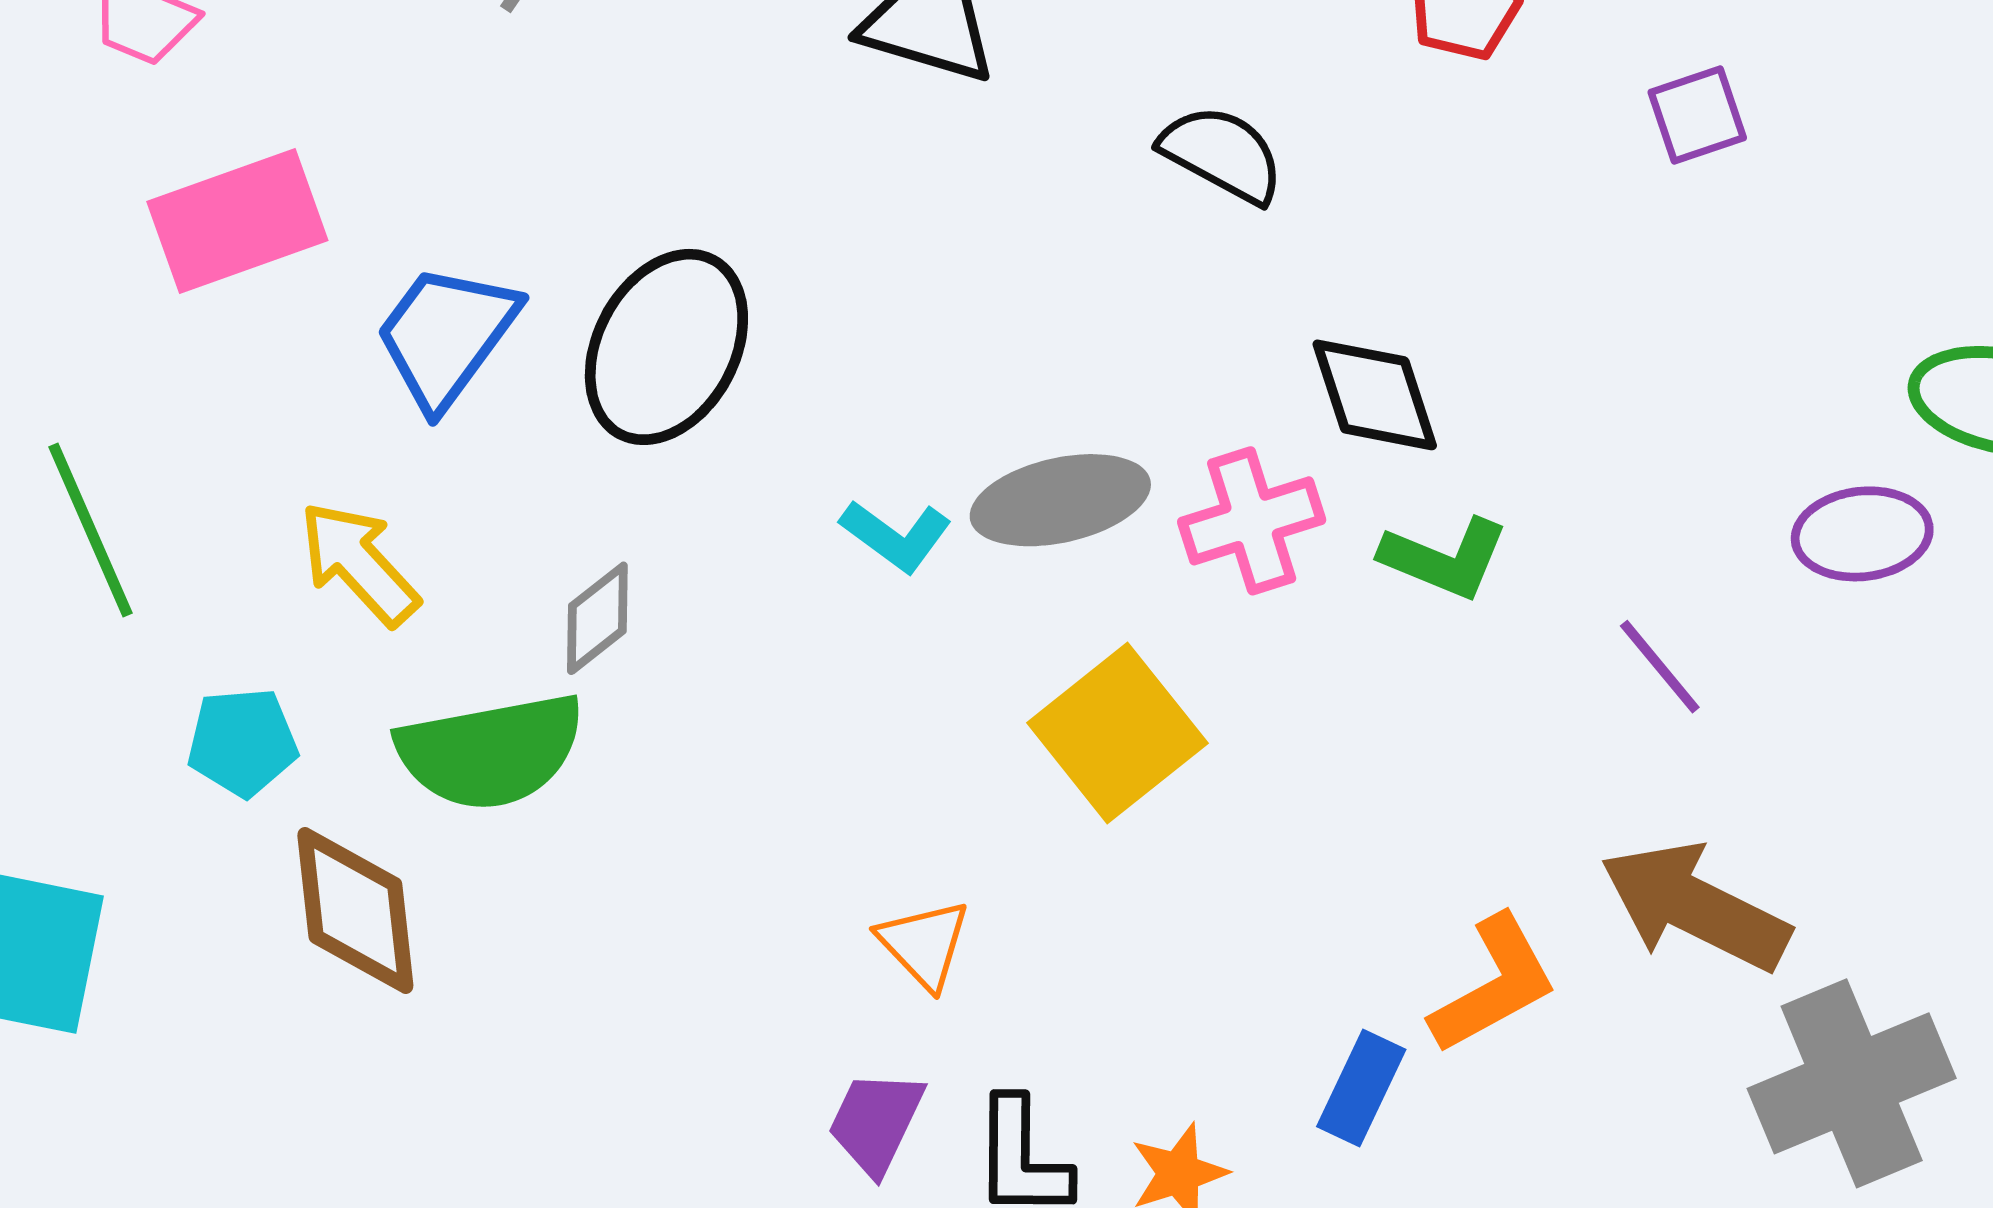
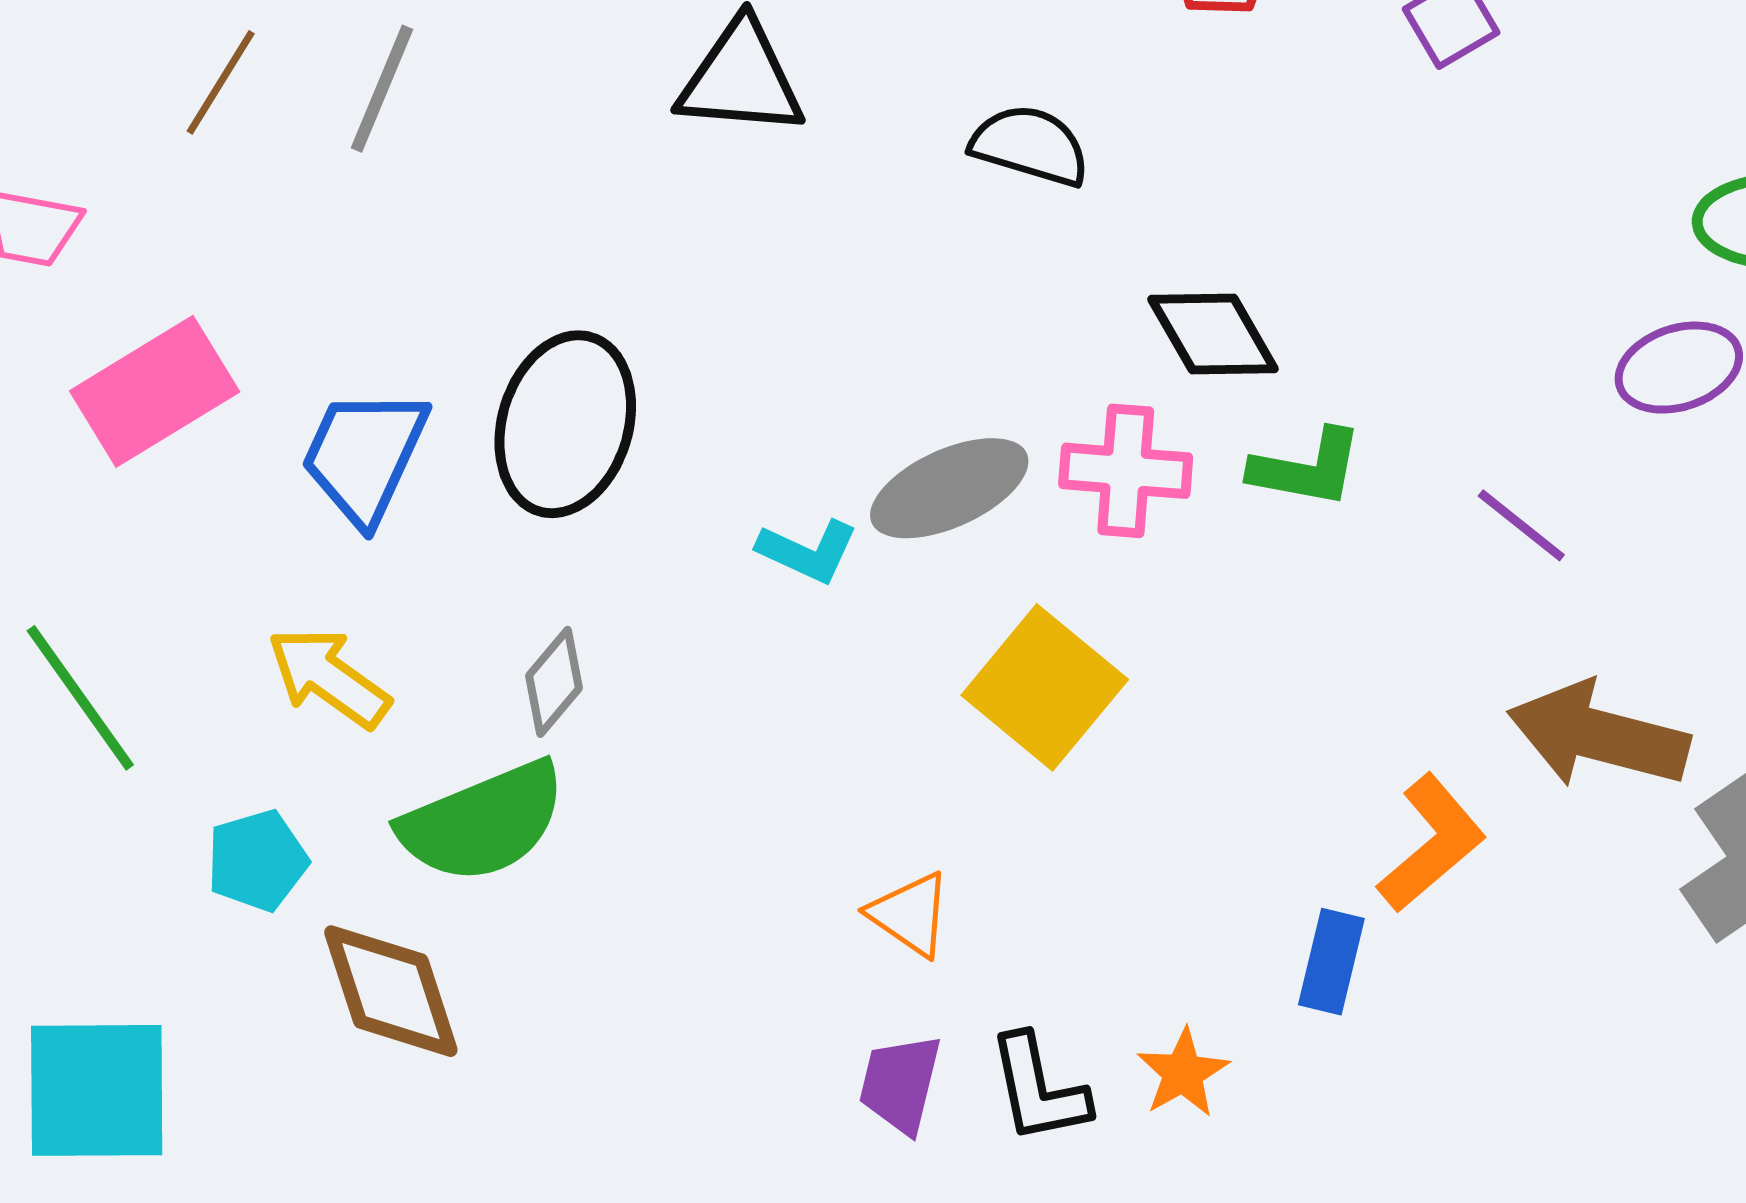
pink cross: (1252, 521) -> (1126, 471), turned 34

